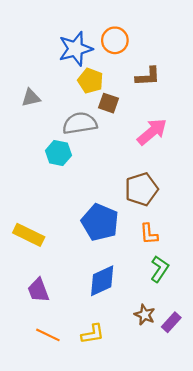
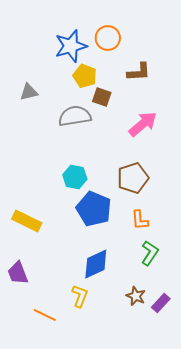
cyan hexagon: (58, 153) -> (75, 177), moved
purple trapezoid: (38, 290) -> (18, 273), moved
yellow L-shape: (93, 334) -> (80, 296), moved, turned -60

